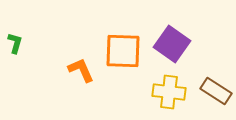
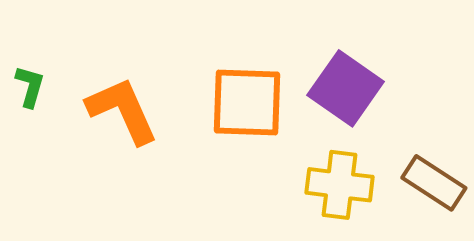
orange L-shape: (81, 70) -> (122, 110), moved, size x1.4

